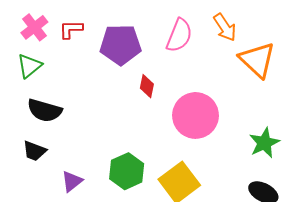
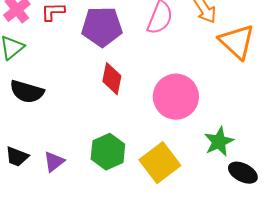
red diamond: (147, 86) -> (112, 79), moved, size x1.4
green star: (264, 143) -> (219, 142), moved
black trapezoid: (34, 151) -> (17, 157), moved

